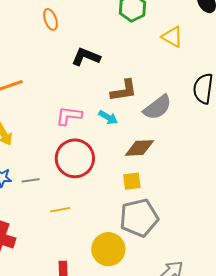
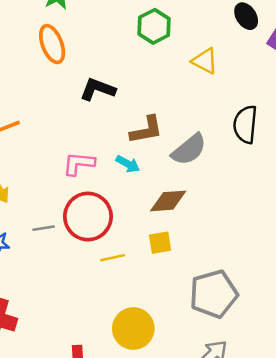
orange ellipse: (50, 19) -> (52, 44), size x1.4
gray line: (31, 180) -> (44, 228), moved
yellow line: (60, 210) -> (113, 258), moved
gray pentagon: (139, 218) -> (214, 294), moved

